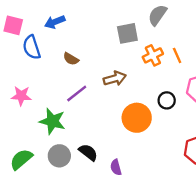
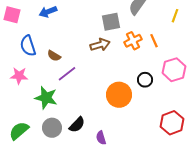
blue semicircle: (32, 47) -> (28, 46), moved
brown semicircle: (71, 59) -> (54, 56), moved
brown arrow: (115, 78) -> (100, 45), moved
black semicircle: (88, 152) -> (77, 125), turned 96

